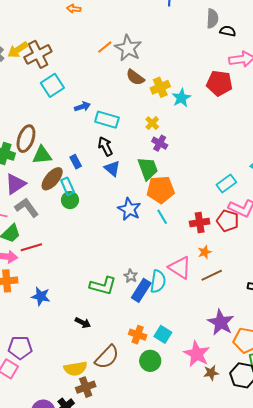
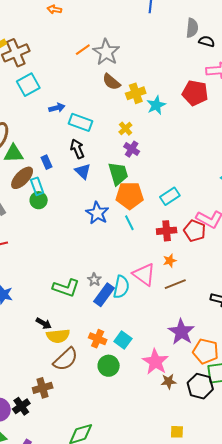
cyan rectangle: (226, 183) -> (170, 196), moved
yellow semicircle: (75, 369) -> (58, 336), moved

